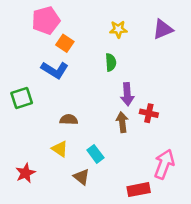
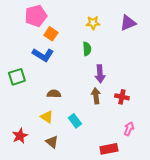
red cross: (149, 113) -> (122, 97), moved
pink arrow: (164, 164) -> (129, 129), size x0.6
brown triangle: (81, 177) -> (52, 142), moved

